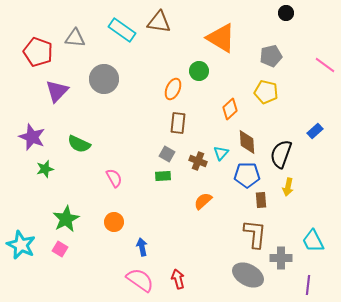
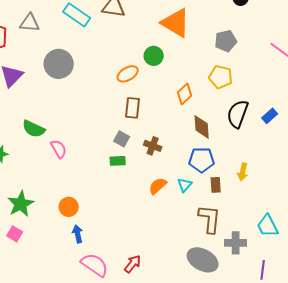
orange ellipse: (173, 89) -> (128, 74), turned 35
cyan triangle: (221, 153) -> (185, 185), moved
black semicircle: (281, 154) -> (238, 114), moved
pink semicircle: (114, 178) -> (59, 149), moved
blue arrow: (142, 247) -> (78, 234), moved
red arrow: (178, 279) -> (133, 264), turned 54

